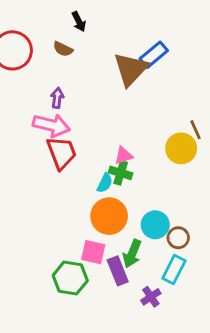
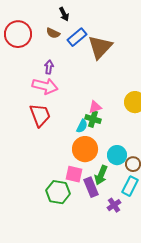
blue rectangle: (154, 55) -> (77, 37), moved
red trapezoid: (62, 153) -> (40, 115), moved

